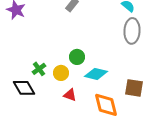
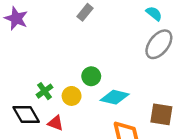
gray ellipse: (132, 31) -> (159, 44), turned 35
red triangle: (70, 95) -> (56, 123), moved

